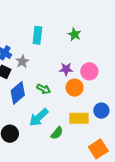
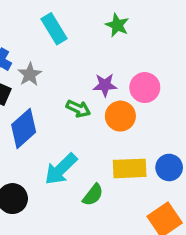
cyan rectangle: (37, 35) -> (54, 29), turned -36
green arrow: (44, 89) -> (78, 109), moved
blue circle: (101, 111) -> (169, 167), moved

